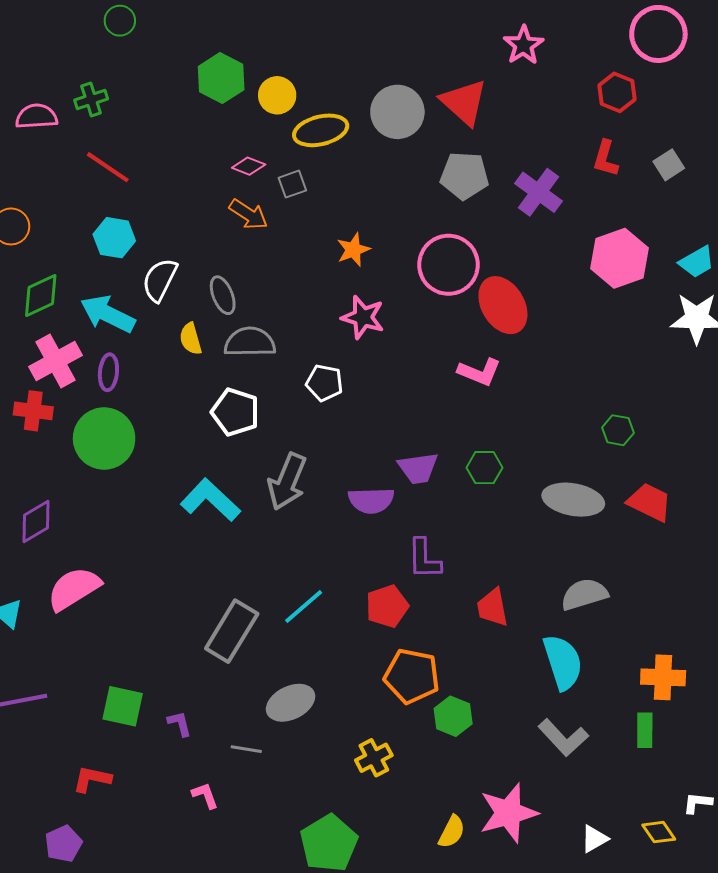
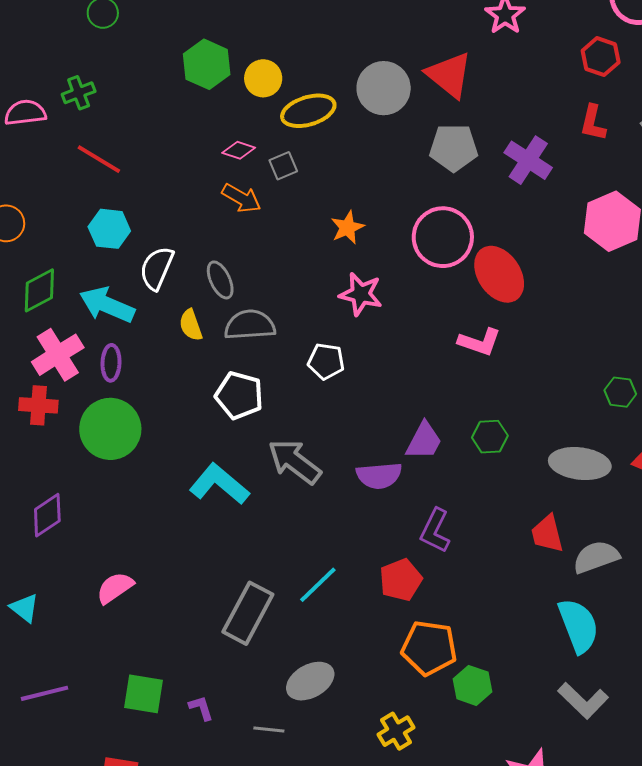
purple trapezoid: (418, 468) -> (424, 441), turned -51
gray arrow: (287, 482) -> (295, 461), turned 108
purple L-shape: (424, 559) -> (435, 531), turned 30
pink semicircle: (74, 589) -> (115, 588), moved, size x0.7
red trapezoid: (493, 607) -> (547, 534), moved

